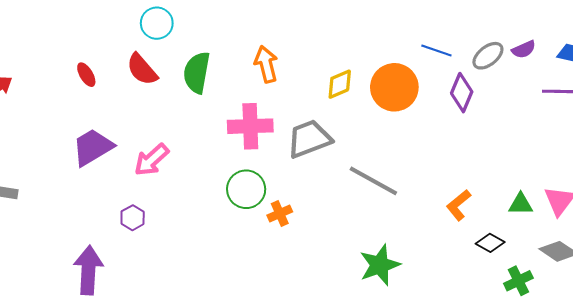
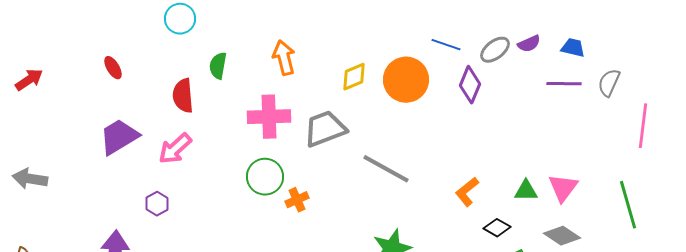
red semicircle: (142, 69) -> (183, 96), moved, turned 36
green semicircle: (197, 73) -> (218, 66), size x0.7

